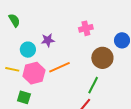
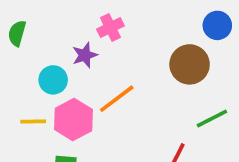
green semicircle: (14, 20) -> (17, 33), turned -120
pink cross: (86, 28) -> (110, 27), moved
green line: (93, 85) -> (212, 119), moved, turned 48

